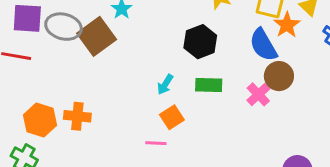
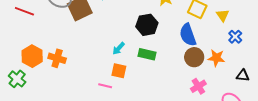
orange star: (287, 25) -> (216, 58), moved, turned 30
pink cross: (258, 94) -> (198, 86), moved
orange square: (172, 117) -> (119, 71), turned 35

